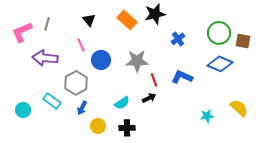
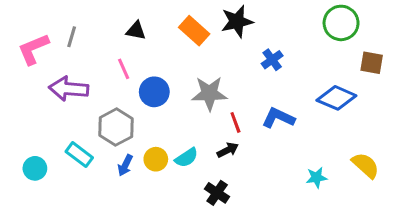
black triangle: (89, 20) -> (136, 31), turned -40
green circle: (219, 33) -> (341, 23), moved
yellow circle: (98, 126) -> (156, 159), moved
black cross: (127, 128) -> (217, 193), moved, turned 35

